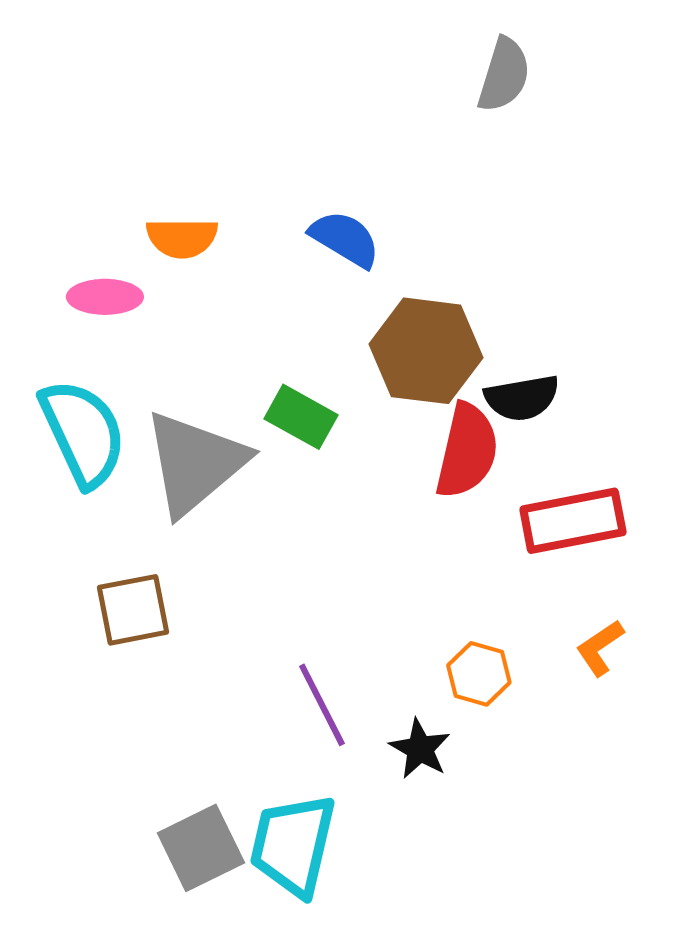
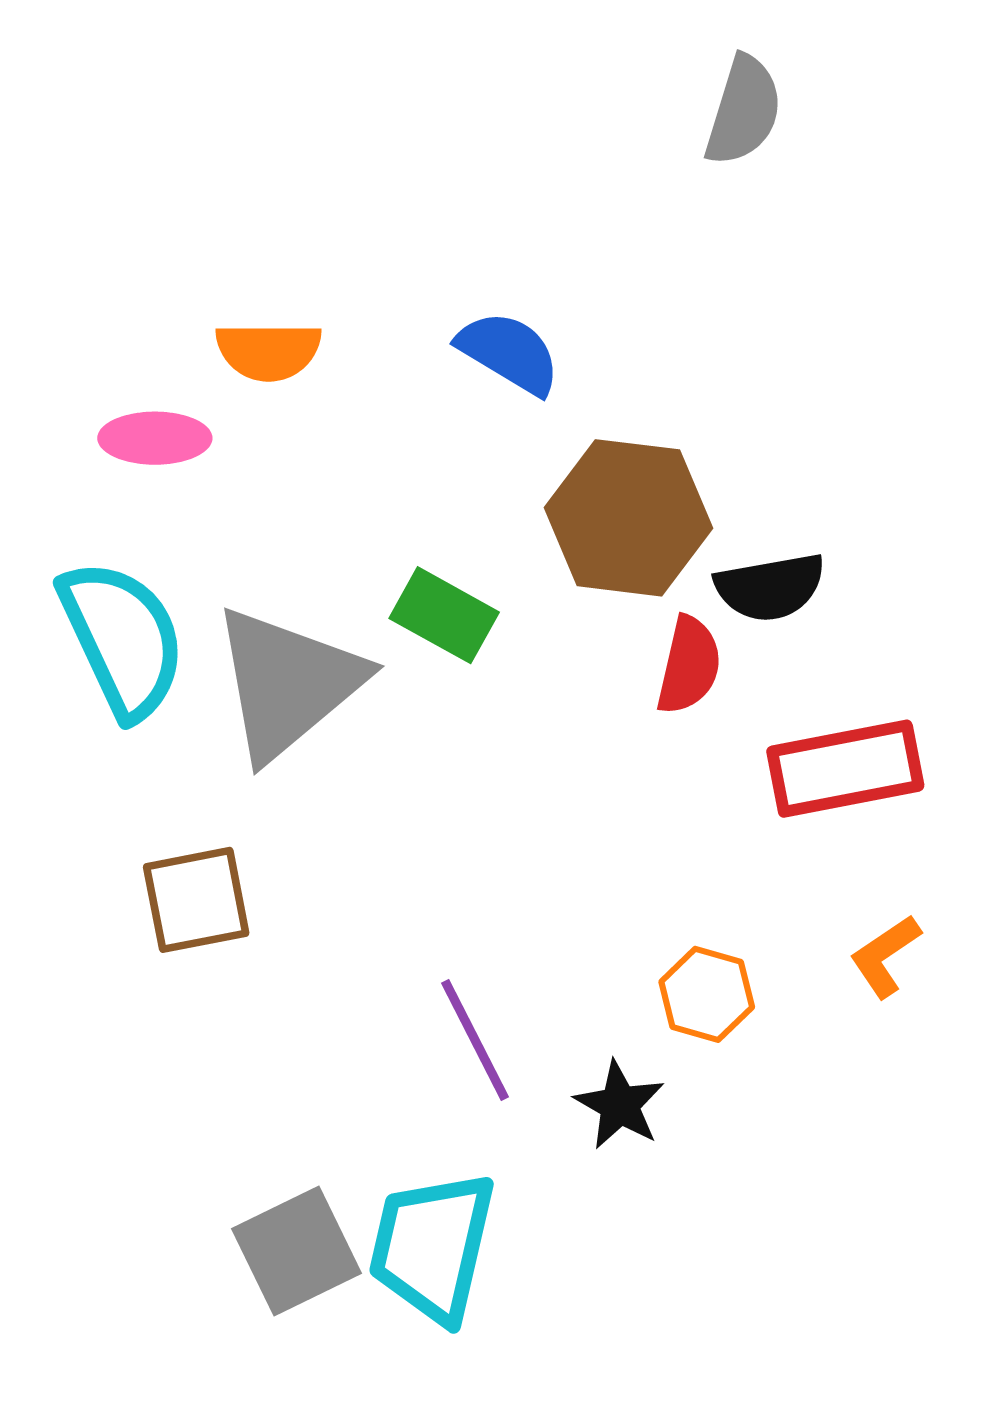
red semicircle: (467, 451) -> (689, 665), size x0.7

